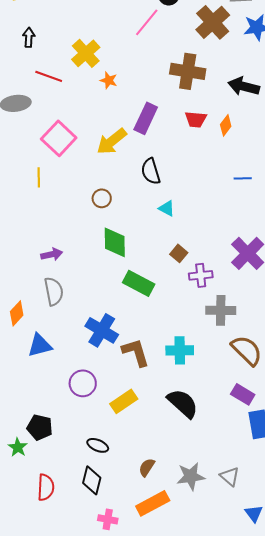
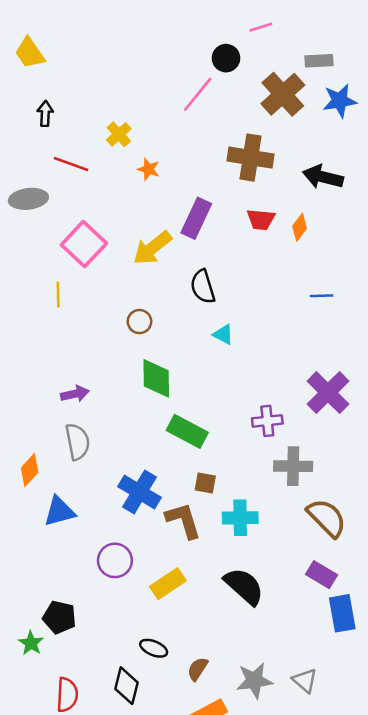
yellow cross: (86, 53) -> (119, 134), size x0.7
brown square: (179, 253) -> (205, 483), moved, turned -30
black ellipse: (98, 445) -> (154, 648), moved

